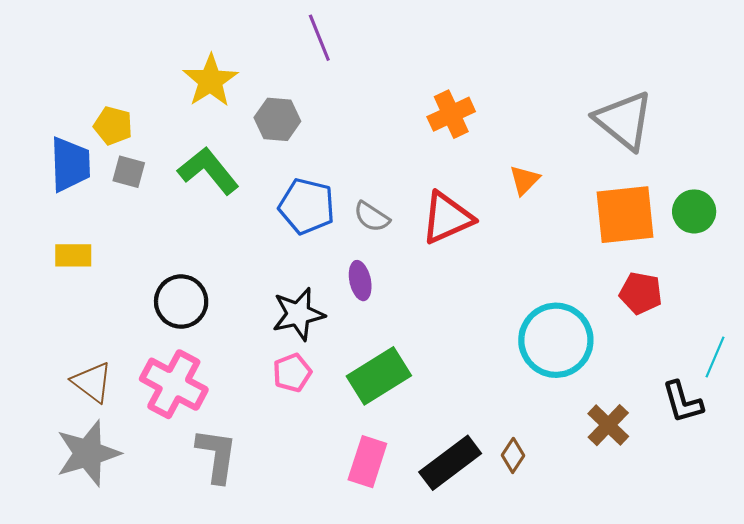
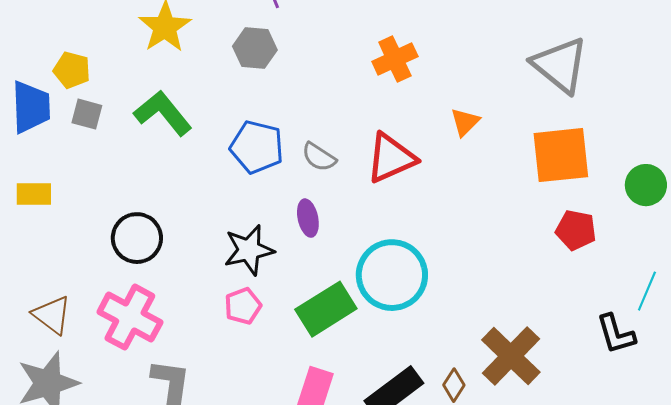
gray hexagon: (277, 119) -> (255, 48), moved
green circle: (694, 211) -> (646, 185), moved
cyan circle: (556, 340) -> (392, 275), moved
brown cross: (608, 425) -> (511, 356), moved, size x1.5

